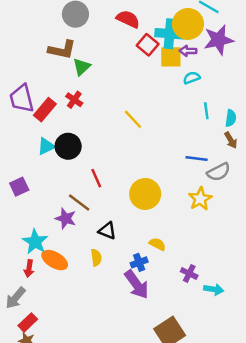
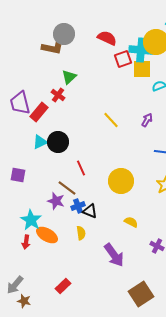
red square: (148, 45) -> (123, 59), turned 30
brown L-shape: (62, 50) -> (53, 47), moved
purple arrow: (188, 51) -> (147, 120), moved, turned 120
red cross: (74, 100) -> (58, 95), moved
purple square: (19, 187) -> (18, 175), turned 35
blue cross: (139, 262) -> (78, 206), moved
gray arrow: (16, 298) -> (15, 285), moved
red rectangle: (28, 322) -> (63, 286), moved

